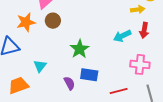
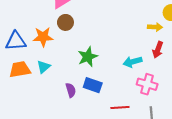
orange star: (26, 22) -> (43, 37), moved
cyan arrow: (122, 36) -> (133, 62), moved
orange trapezoid: (18, 85) -> (20, 69), moved

